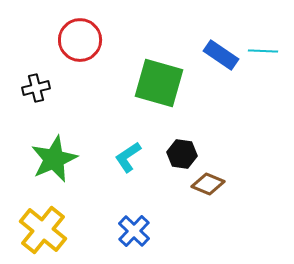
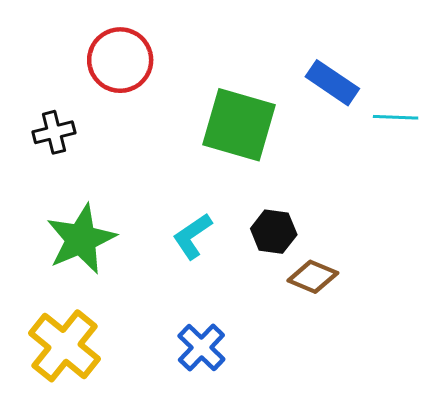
cyan line: (263, 51) -> (396, 117), moved

